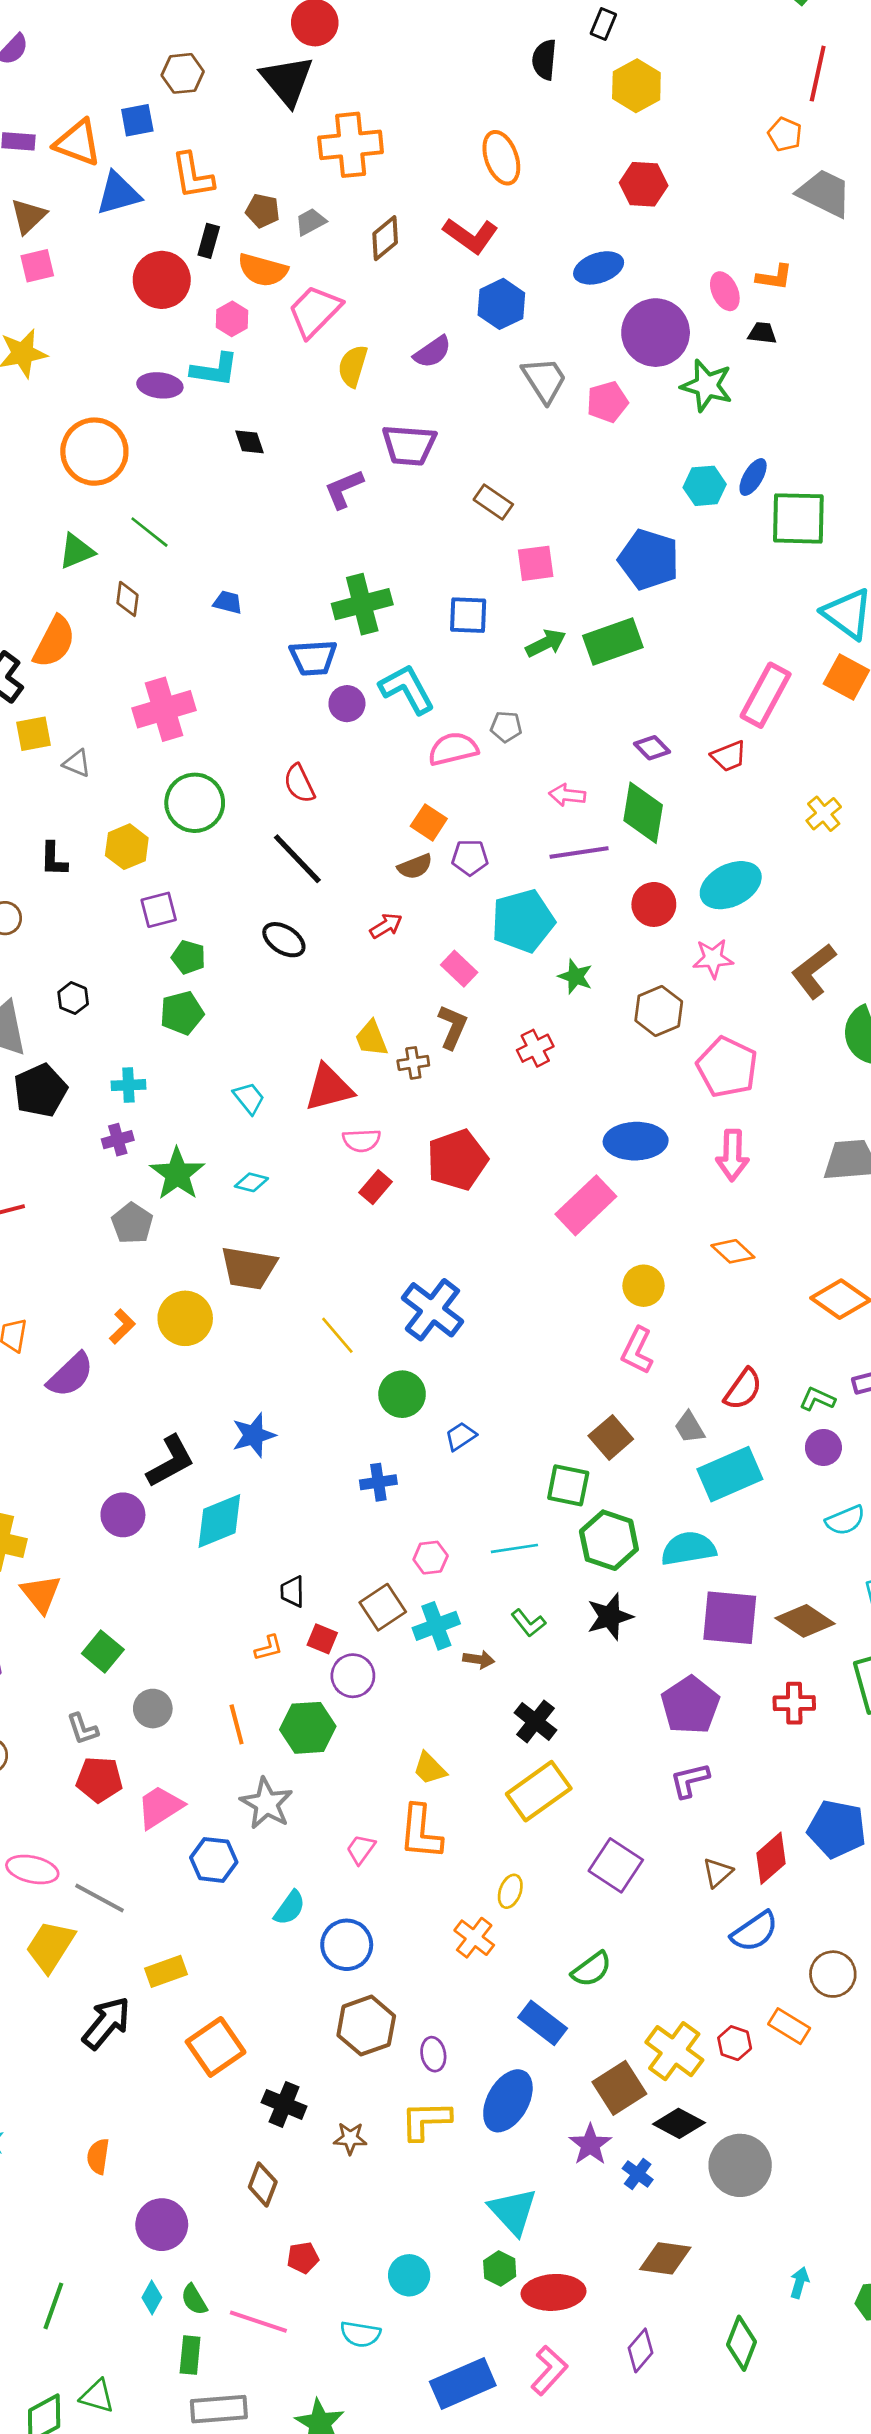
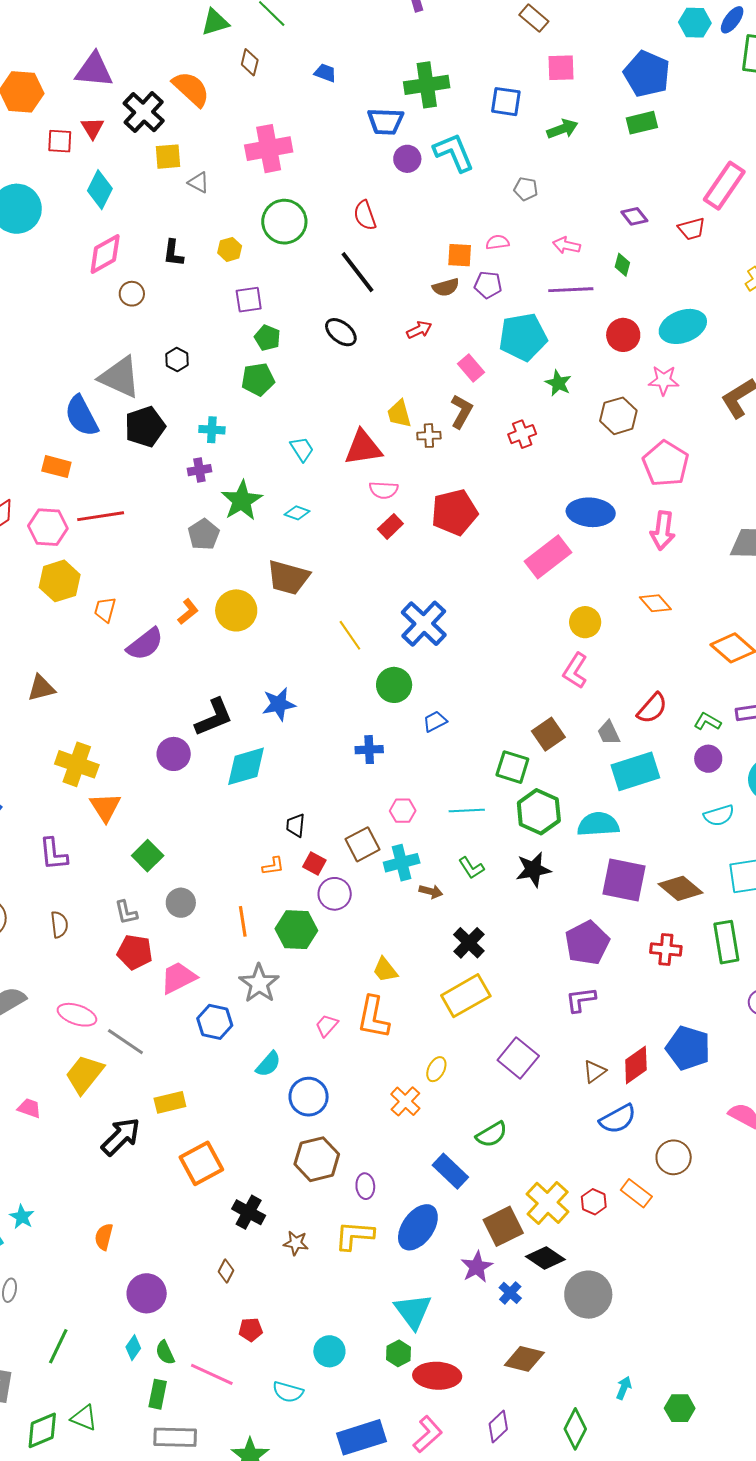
green rectangle: (613, 641) -> (642, 123), moved, size x0.7
orange semicircle: (54, 642) -> (191, 89), turned -81
pink semicircle: (453, 749) -> (498, 242), moved, size x0.6
green diamond: (643, 813) -> (622, 265), size x0.5
orange square: (429, 822) -> (460, 255), turned -36
yellow hexagon: (127, 847) -> (230, 249), size x0.7
brown diamond: (263, 2184) -> (226, 1271), size x0.7

